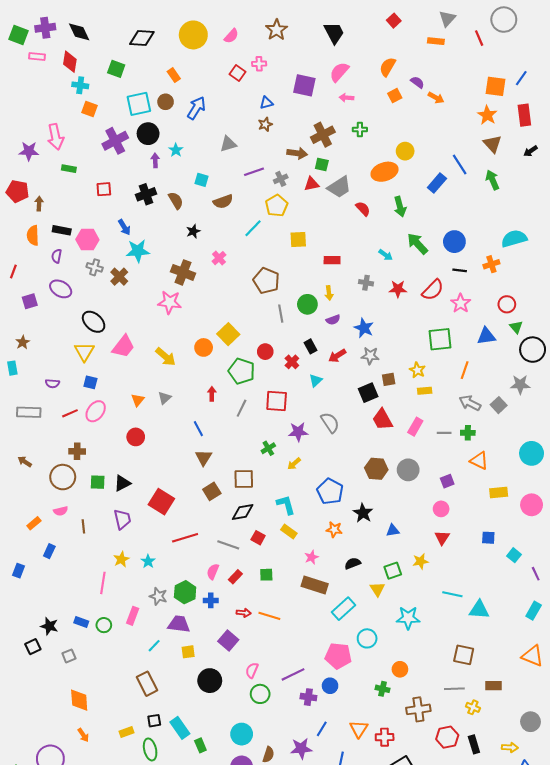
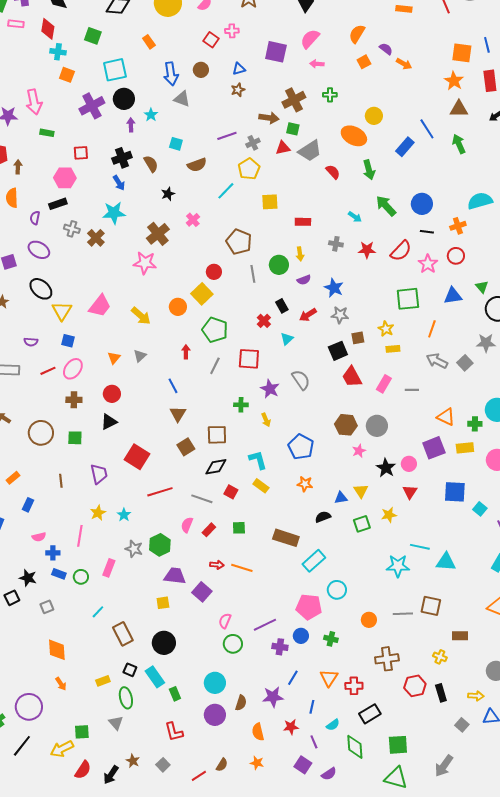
blue line: (521, 78) -> (487, 45), turned -49
brown circle: (166, 102) -> (201, 70), moved
blue arrow: (196, 108) -> (171, 74), turned 140
gray triangle: (228, 144) -> (182, 99), moved, turned 36
brown triangle: (492, 144) -> (459, 109), turned -48
orange ellipse: (385, 172) -> (354, 136), turned 45
blue arrow: (124, 227) -> (119, 183), moved
black rectangle: (62, 230) -> (58, 204), moved, turned -30
pink hexagon: (87, 240) -> (65, 178), moved
brown cross: (183, 272) -> (158, 234), turned 30
red circle: (507, 304) -> (456, 256), moved
black ellipse: (94, 322) -> (41, 289), moved
red circle: (265, 352) -> (214, 272), moved
purple star: (298, 432) -> (270, 389), turned 30
green cross: (468, 433) -> (475, 424), moved
green cross: (268, 448) -> (241, 405), turned 32
brown cross: (77, 451) -> (74, 400), moved
yellow arrow: (294, 464) -> (266, 420), turned -72
purple square: (447, 481) -> (434, 448), moved, size x1.6
black triangle: (122, 483) -> (109, 422), moved
pink semicircle: (61, 511) -> (39, 537), moved
black star: (363, 513) -> (386, 468), moved
blue triangle: (393, 530) -> (341, 498), moved
blue square: (488, 538) -> (455, 492), size x1.6
pink star: (312, 557) -> (359, 451), moved
yellow triangle: (377, 589) -> (361, 491), moved
blue cross: (211, 600) -> (53, 553), moved
cyan star: (408, 618) -> (398, 566), moved
purple trapezoid: (179, 624) -> (175, 576), moved
cyan line: (154, 646) -> (98, 612), moved
black circle: (210, 681) -> (164, 643), moved
green cross: (382, 689) -> (331, 639), moved
gray line: (454, 689) -> (403, 614), moved
black square: (154, 721) -> (130, 670), turned 32

